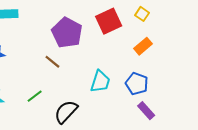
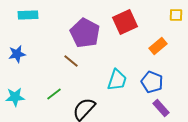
yellow square: (142, 14) -> (176, 15), moved, turned -32

